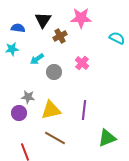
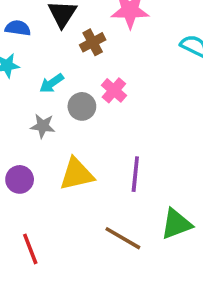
pink cross: (82, 63) -> (114, 90), moved
gray star: (28, 97) -> (43, 126), moved
brown line: (55, 138) -> (123, 238), moved

